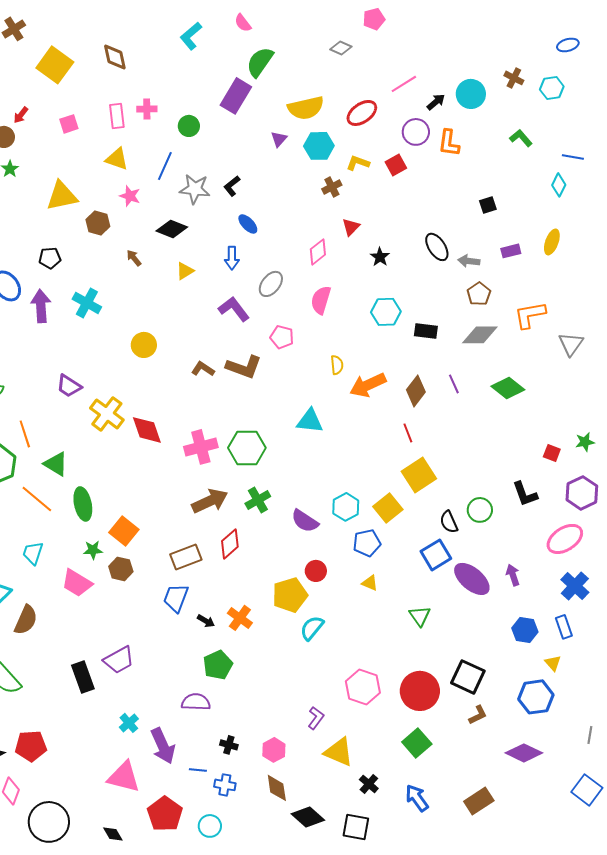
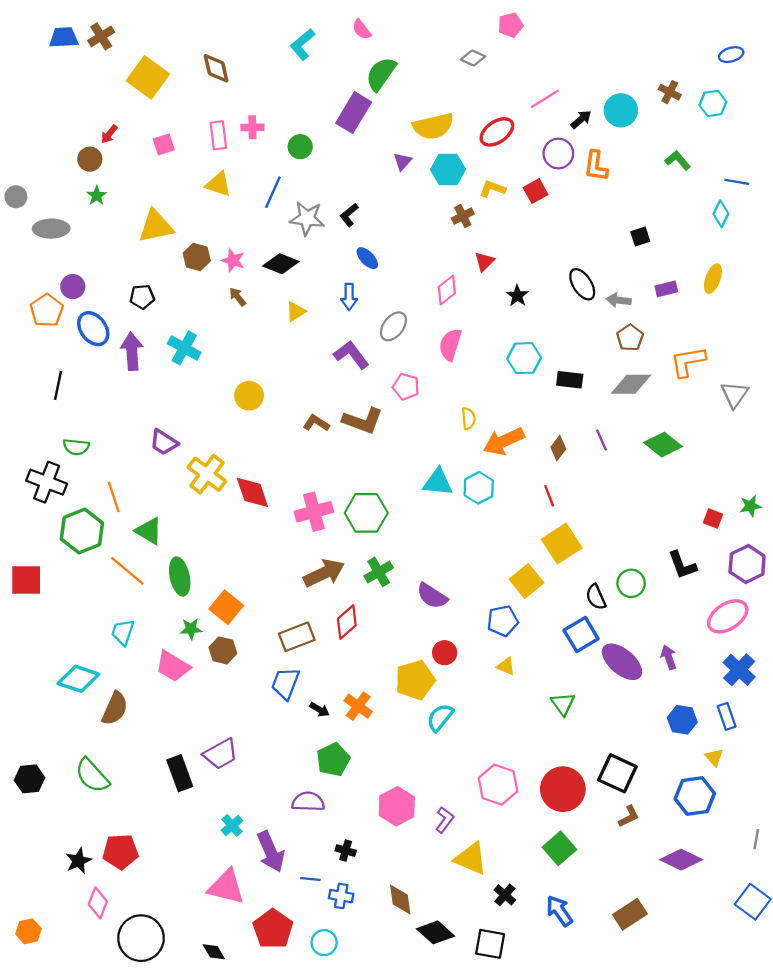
pink star: (130, 196) -> (233, 260), moved
brown diamond: (416, 391) -> (558, 448), size x0.7
cyan hexagon: (346, 507) -> (479, 488), moved
pink hexagon: (274, 750) -> (397, 806), moved, size x1.4

